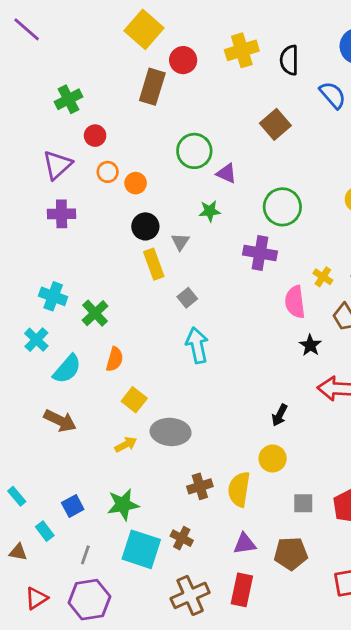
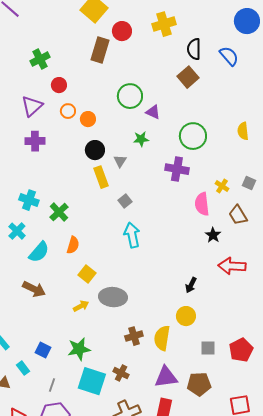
black semicircle: (289, 60) -> (194, 49), moved
blue square: (73, 506) -> (43, 350), turned -35
purple triangle: (245, 544) -> (166, 377), size x1.4

